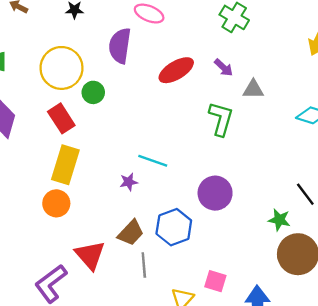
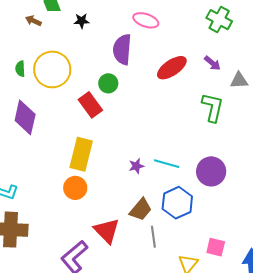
yellow circle: (62, 68) -> (52, 69), moved
green circle: (93, 92) -> (108, 83), moved
red rectangle: (61, 118) -> (90, 105), moved
cyan line: (153, 161) -> (167, 164), moved

